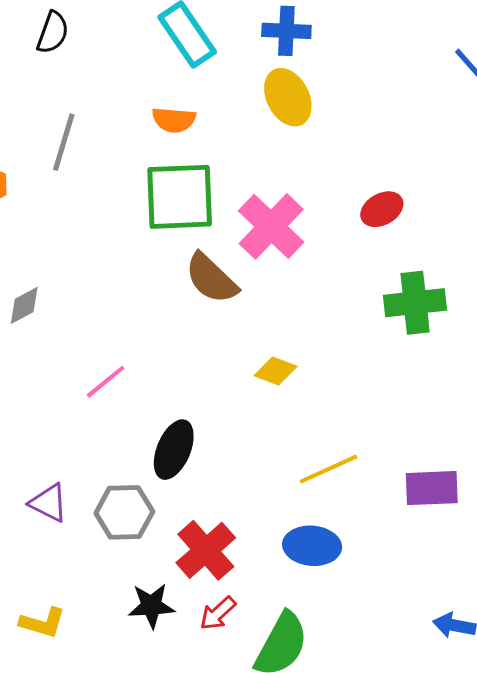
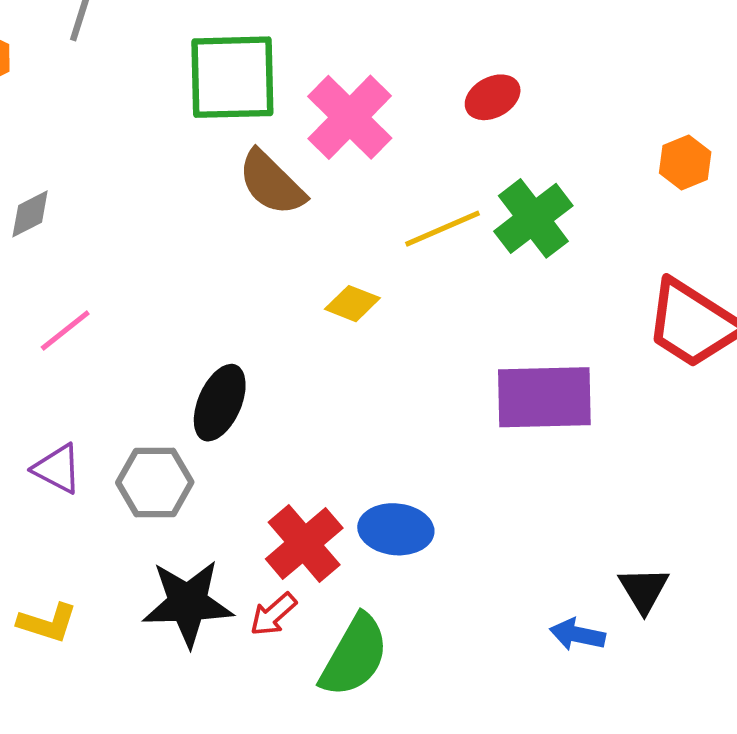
green cross: (415, 303) -> (533, 218), turned -32
pink line: (106, 382) -> (65, 331), moved
yellow line: (328, 469) -> (442, 229), moved
purple rectangle: (432, 488) -> (544, 397), moved, size x1.4
red cross: (206, 550) -> (304, 543), moved
black star: (151, 606) -> (188, 603), size x1.5

